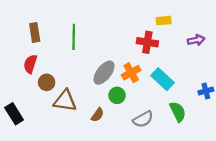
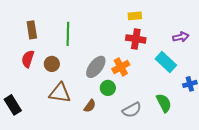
yellow rectangle: (164, 21) -> (135, 16), moved
cyan rectangle: (163, 79) -> (166, 62), moved
brown circle: (47, 82) -> (52, 64), moved

